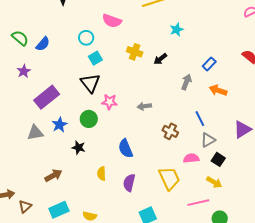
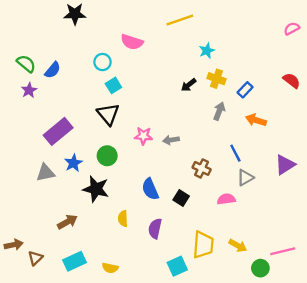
yellow cross: (135, 52) -> (216, 79), moved
purple star: (24, 71) -> (29, 90), moved
pink star: (109, 102) -> (143, 136), moved
black star: (79, 148) -> (96, 189), size x1.6
black square: (218, 159) -> (181, 198), moved
yellow trapezoid: (169, 178) -> (203, 245), moved, turned 30
yellow arrow: (214, 182) -> (238, 246), moved
pink line: (198, 203) -> (283, 251), moved

